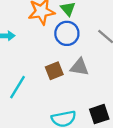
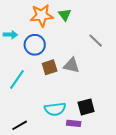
blue circle: (67, 33) -> (35, 45), moved

